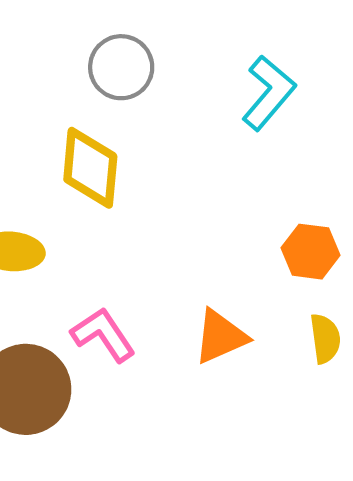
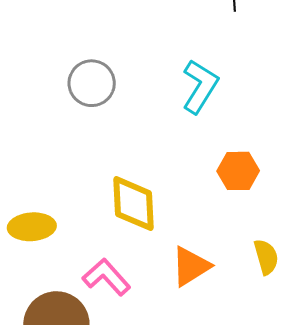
yellow diamond: (90, 168) -> (134, 204), moved
orange hexagon: (310, 252) -> (238, 171), moved

